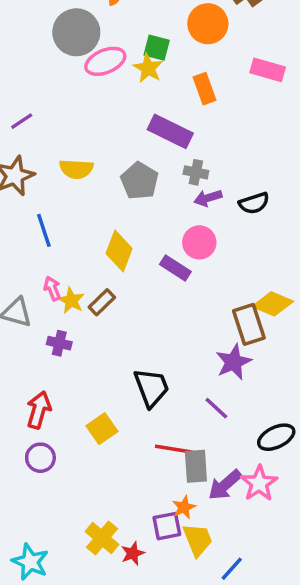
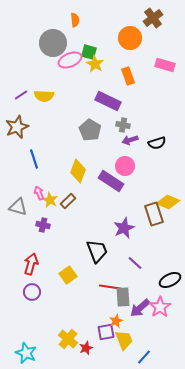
green square: (157, 48) -> (89, 52), moved
yellow semicircle: (76, 169) -> (44, 96), moved
purple rectangle: (175, 268) -> (111, 181), size x1.4
purple star: (233, 362) -> (124, 228), moved

